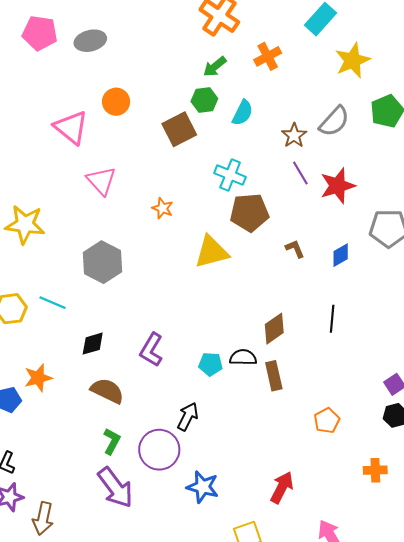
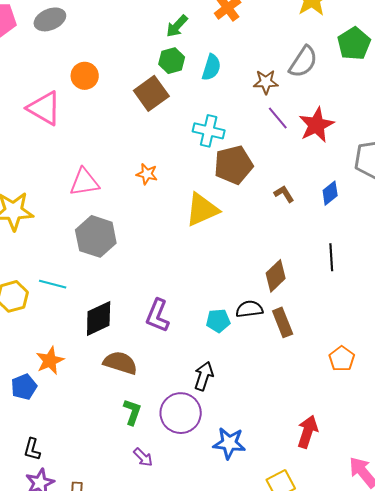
brown star: (294, 135) -> (266, 82), turned -30
pink triangle: (101, 181) -> (84, 182), moved, turned -48
black diamond: (93, 344) -> (99, 318), size x1.4
purple arrow: (115, 488) -> (143, 457), size x0.5

